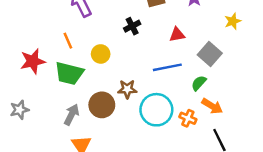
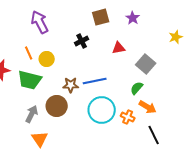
yellow star: (233, 21) -> (176, 37), moved
yellow circle: (101, 54) -> (47, 59), moved
blue line: (167, 67) -> (95, 81), moved
brown star: (127, 89) -> (71, 85), moved

